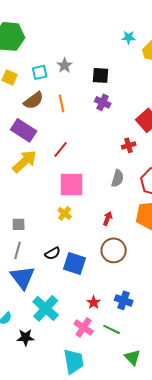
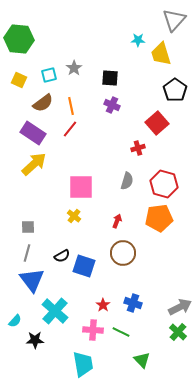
red line: (61, 149) -> (70, 129), moved
pink cross: (84, 327) -> (93, 330), turned -30

